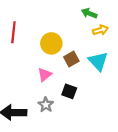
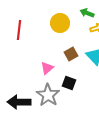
yellow circle: (51, 43) -> (60, 23), moved
gray star: (46, 105) -> (48, 95), size x1.6

